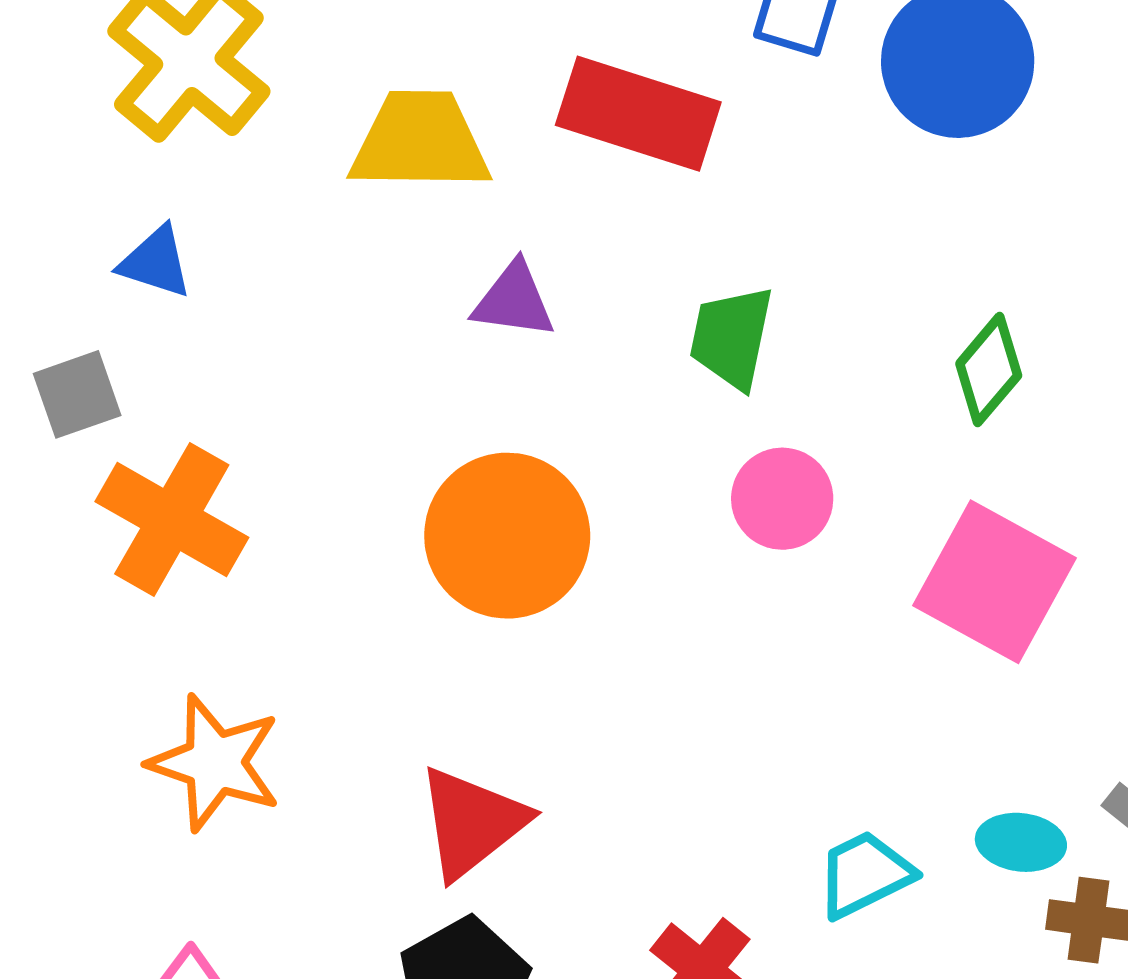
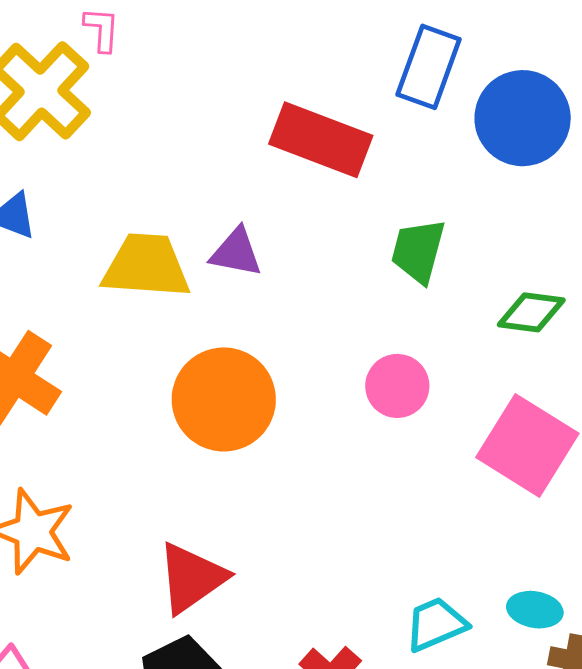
yellow trapezoid: (420, 141) -> (146, 266), moved
green trapezoid: (732, 337) -> (418, 251), moved
green diamond: (989, 370) -> (531, 312), turned 54

